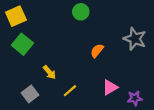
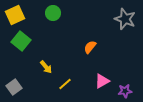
green circle: (81, 12) -> (53, 13), moved
gray star: (135, 39) -> (125, 19), moved
gray square: (30, 94) -> (14, 87), moved

